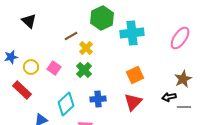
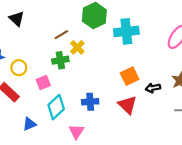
pink square: (54, 68) -> (43, 83), moved, turned 32
green cross: (84, 70) -> (60, 60), moved, turned 35
black arrow: (169, 97) -> (153, 88), moved
red triangle: (133, 102) -> (127, 105), turned -30

